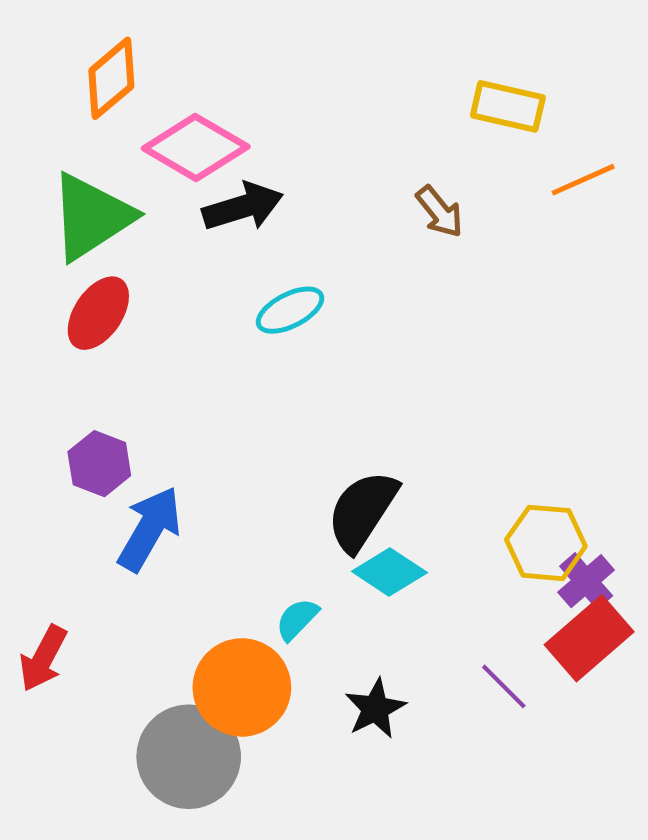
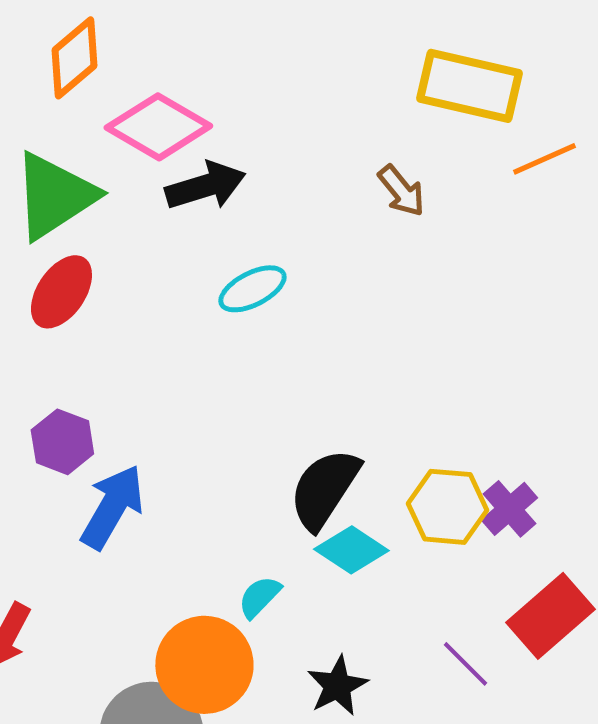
yellow rectangle: (508, 106) -> (469, 86), size x1.4
yellow hexagon: (546, 543) -> (447, 507), moved
purple cross: (586, 581) -> (509, 509), moved

